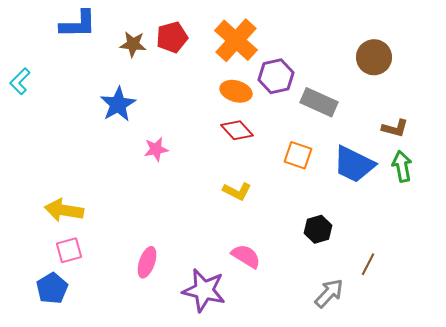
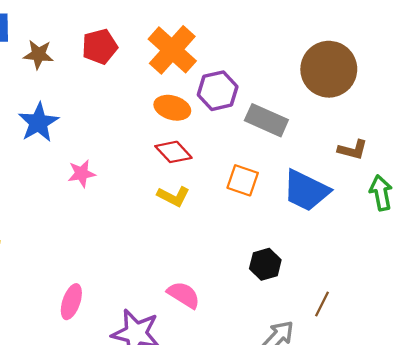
brown star: (133, 44) -> (38, 54), moved
brown circle: (374, 57) -> (329, 69), size x1.4
green arrow: (402, 166) -> (381, 193), moved
yellow L-shape: (237, 191) -> (173, 196), moved

